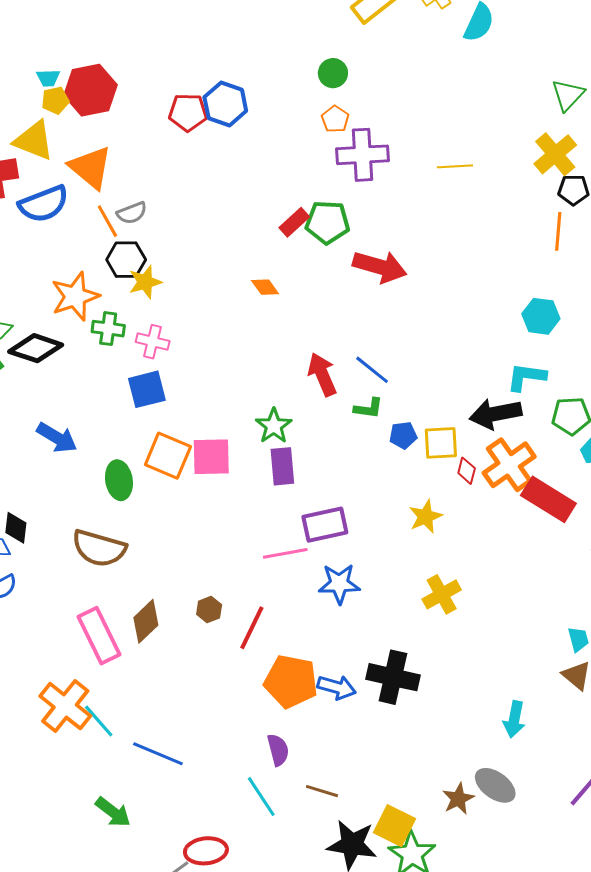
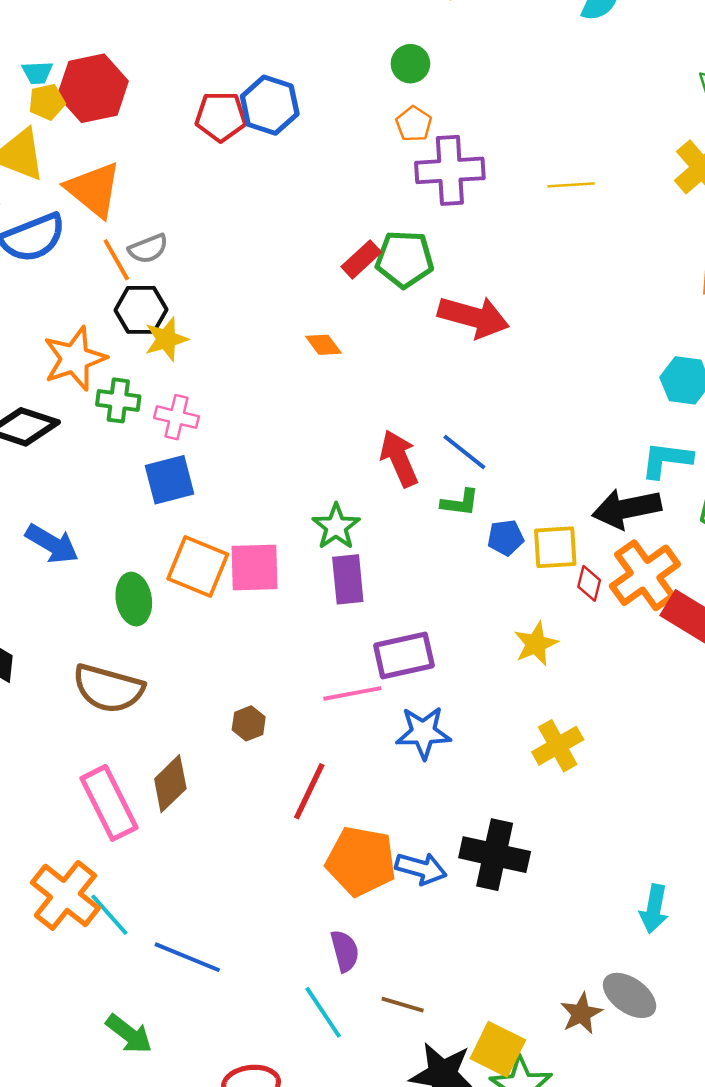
brown hexagon: (209, 610) -> (249, 723), moved

